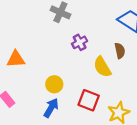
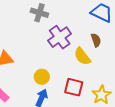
purple cross: (80, 42) -> (60, 37), size x1.6

